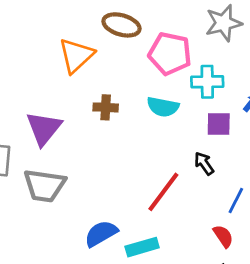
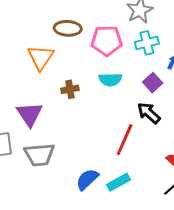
cyan cross: (207, 82) -> (147, 43), moved
purple square: (219, 124) -> (153, 83), turned -30
black arrow: (204, 163) -> (149, 113), size x1.4

